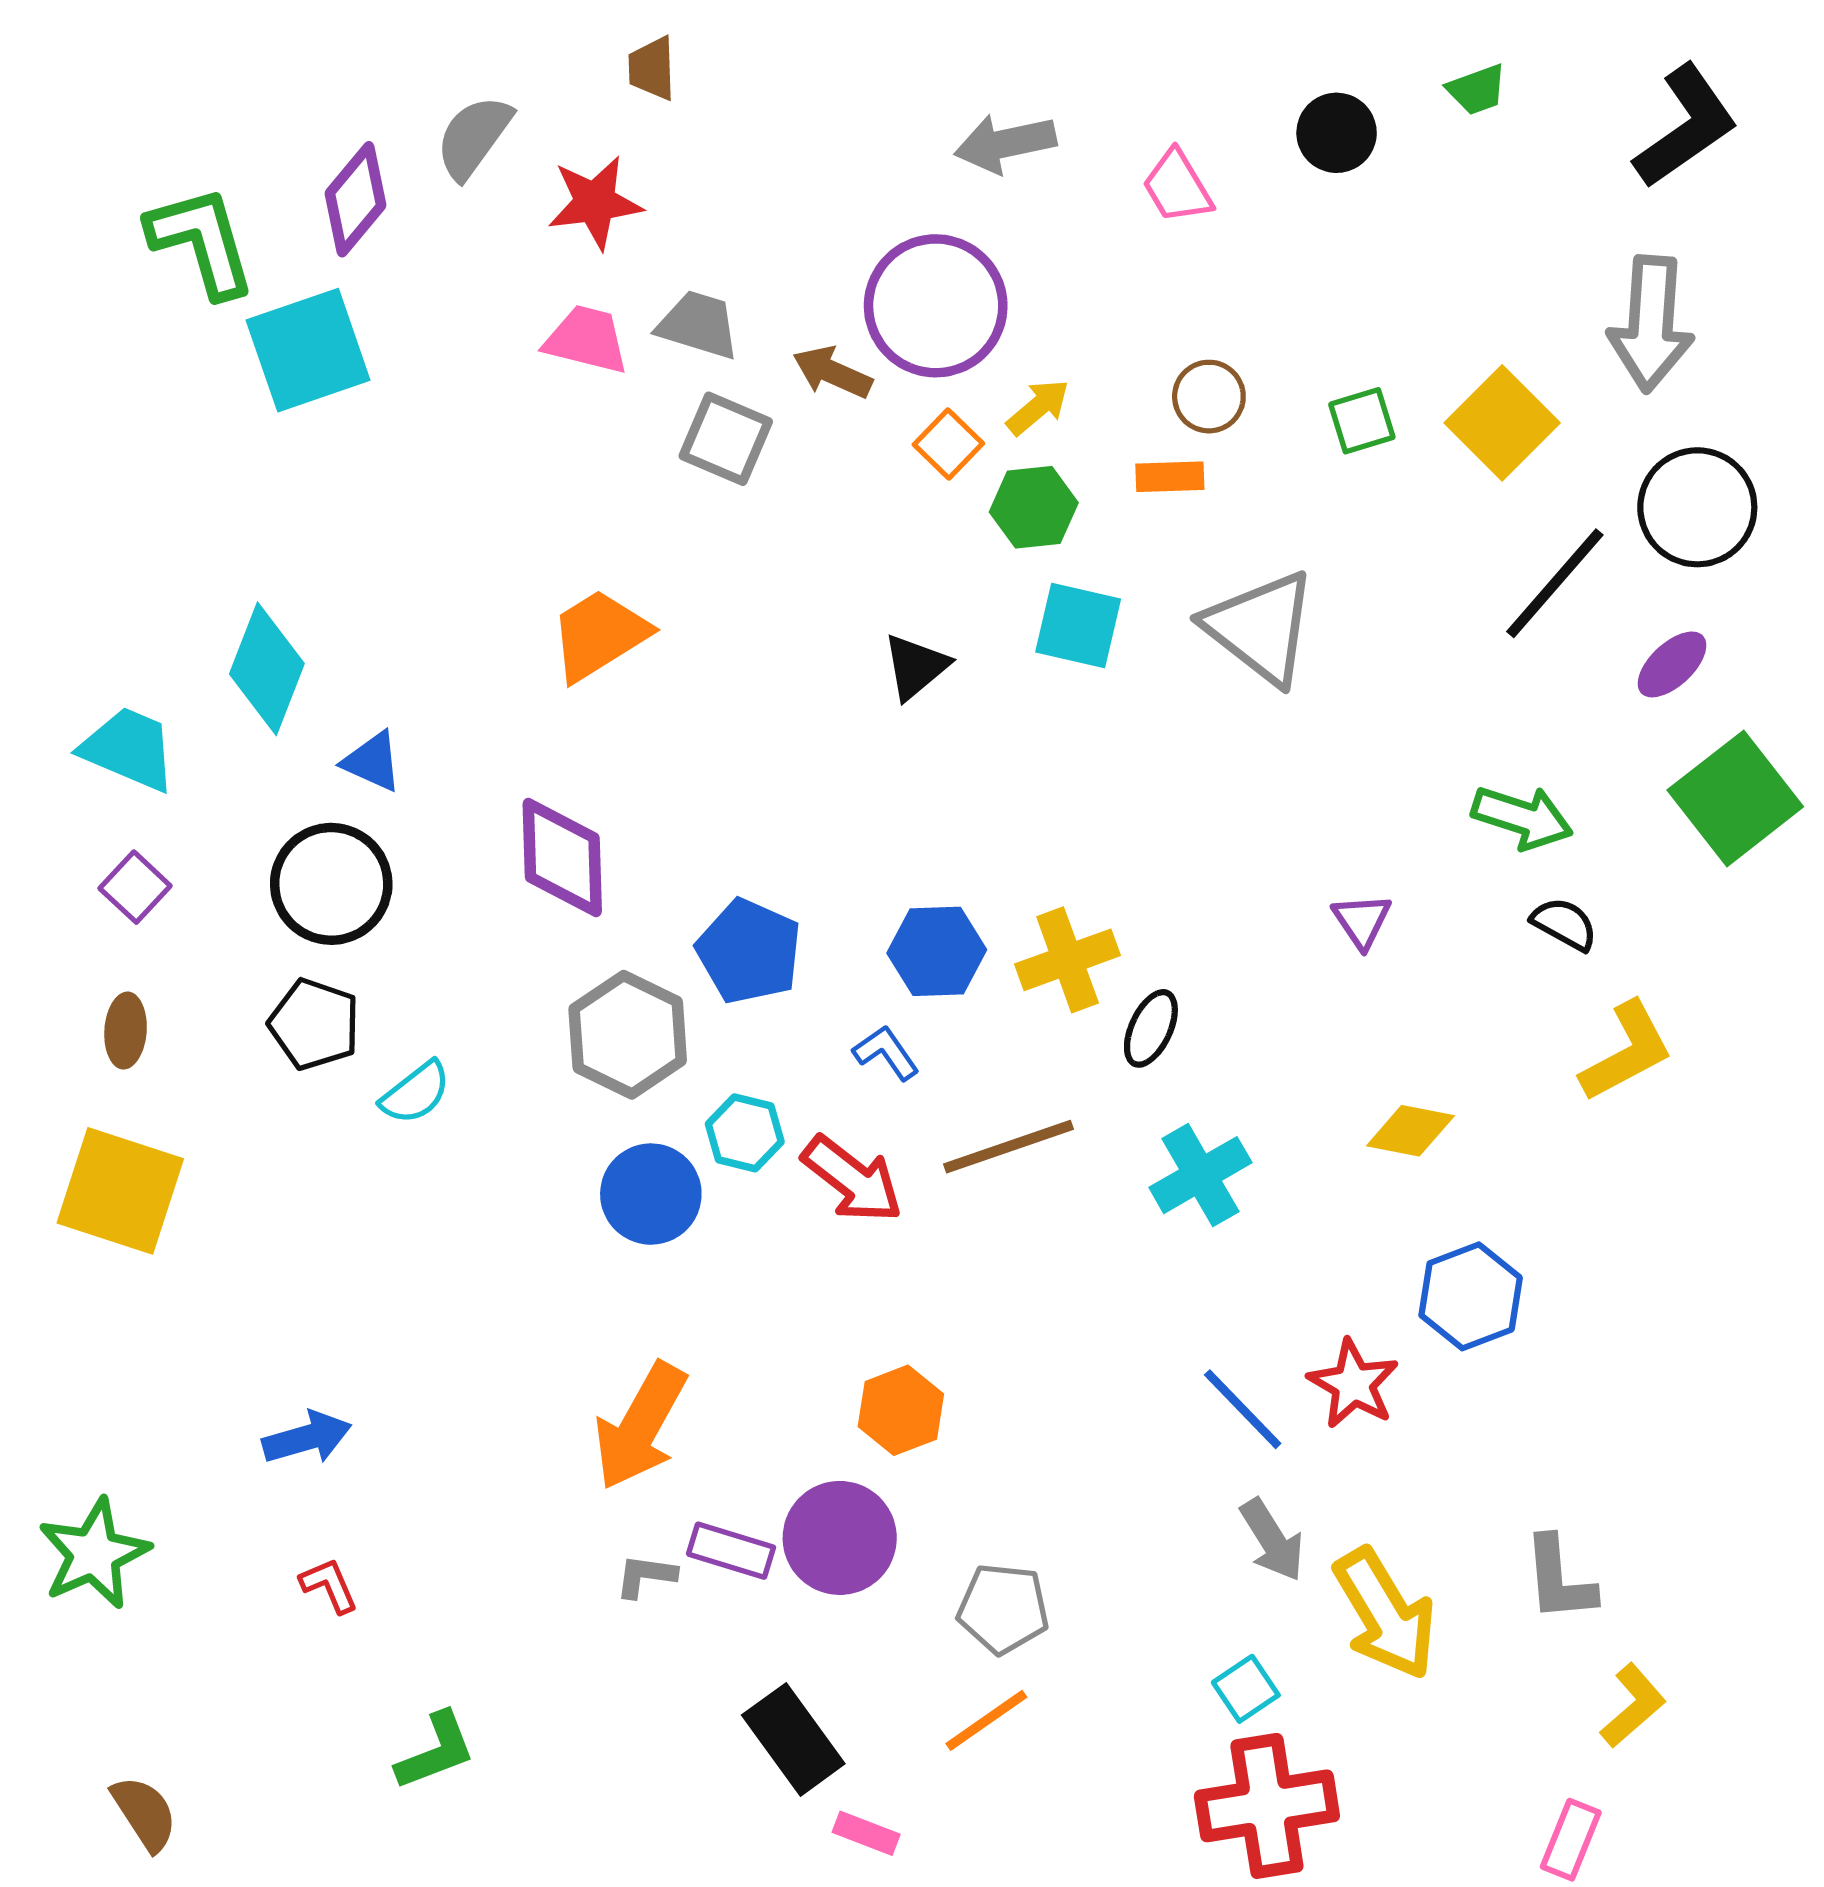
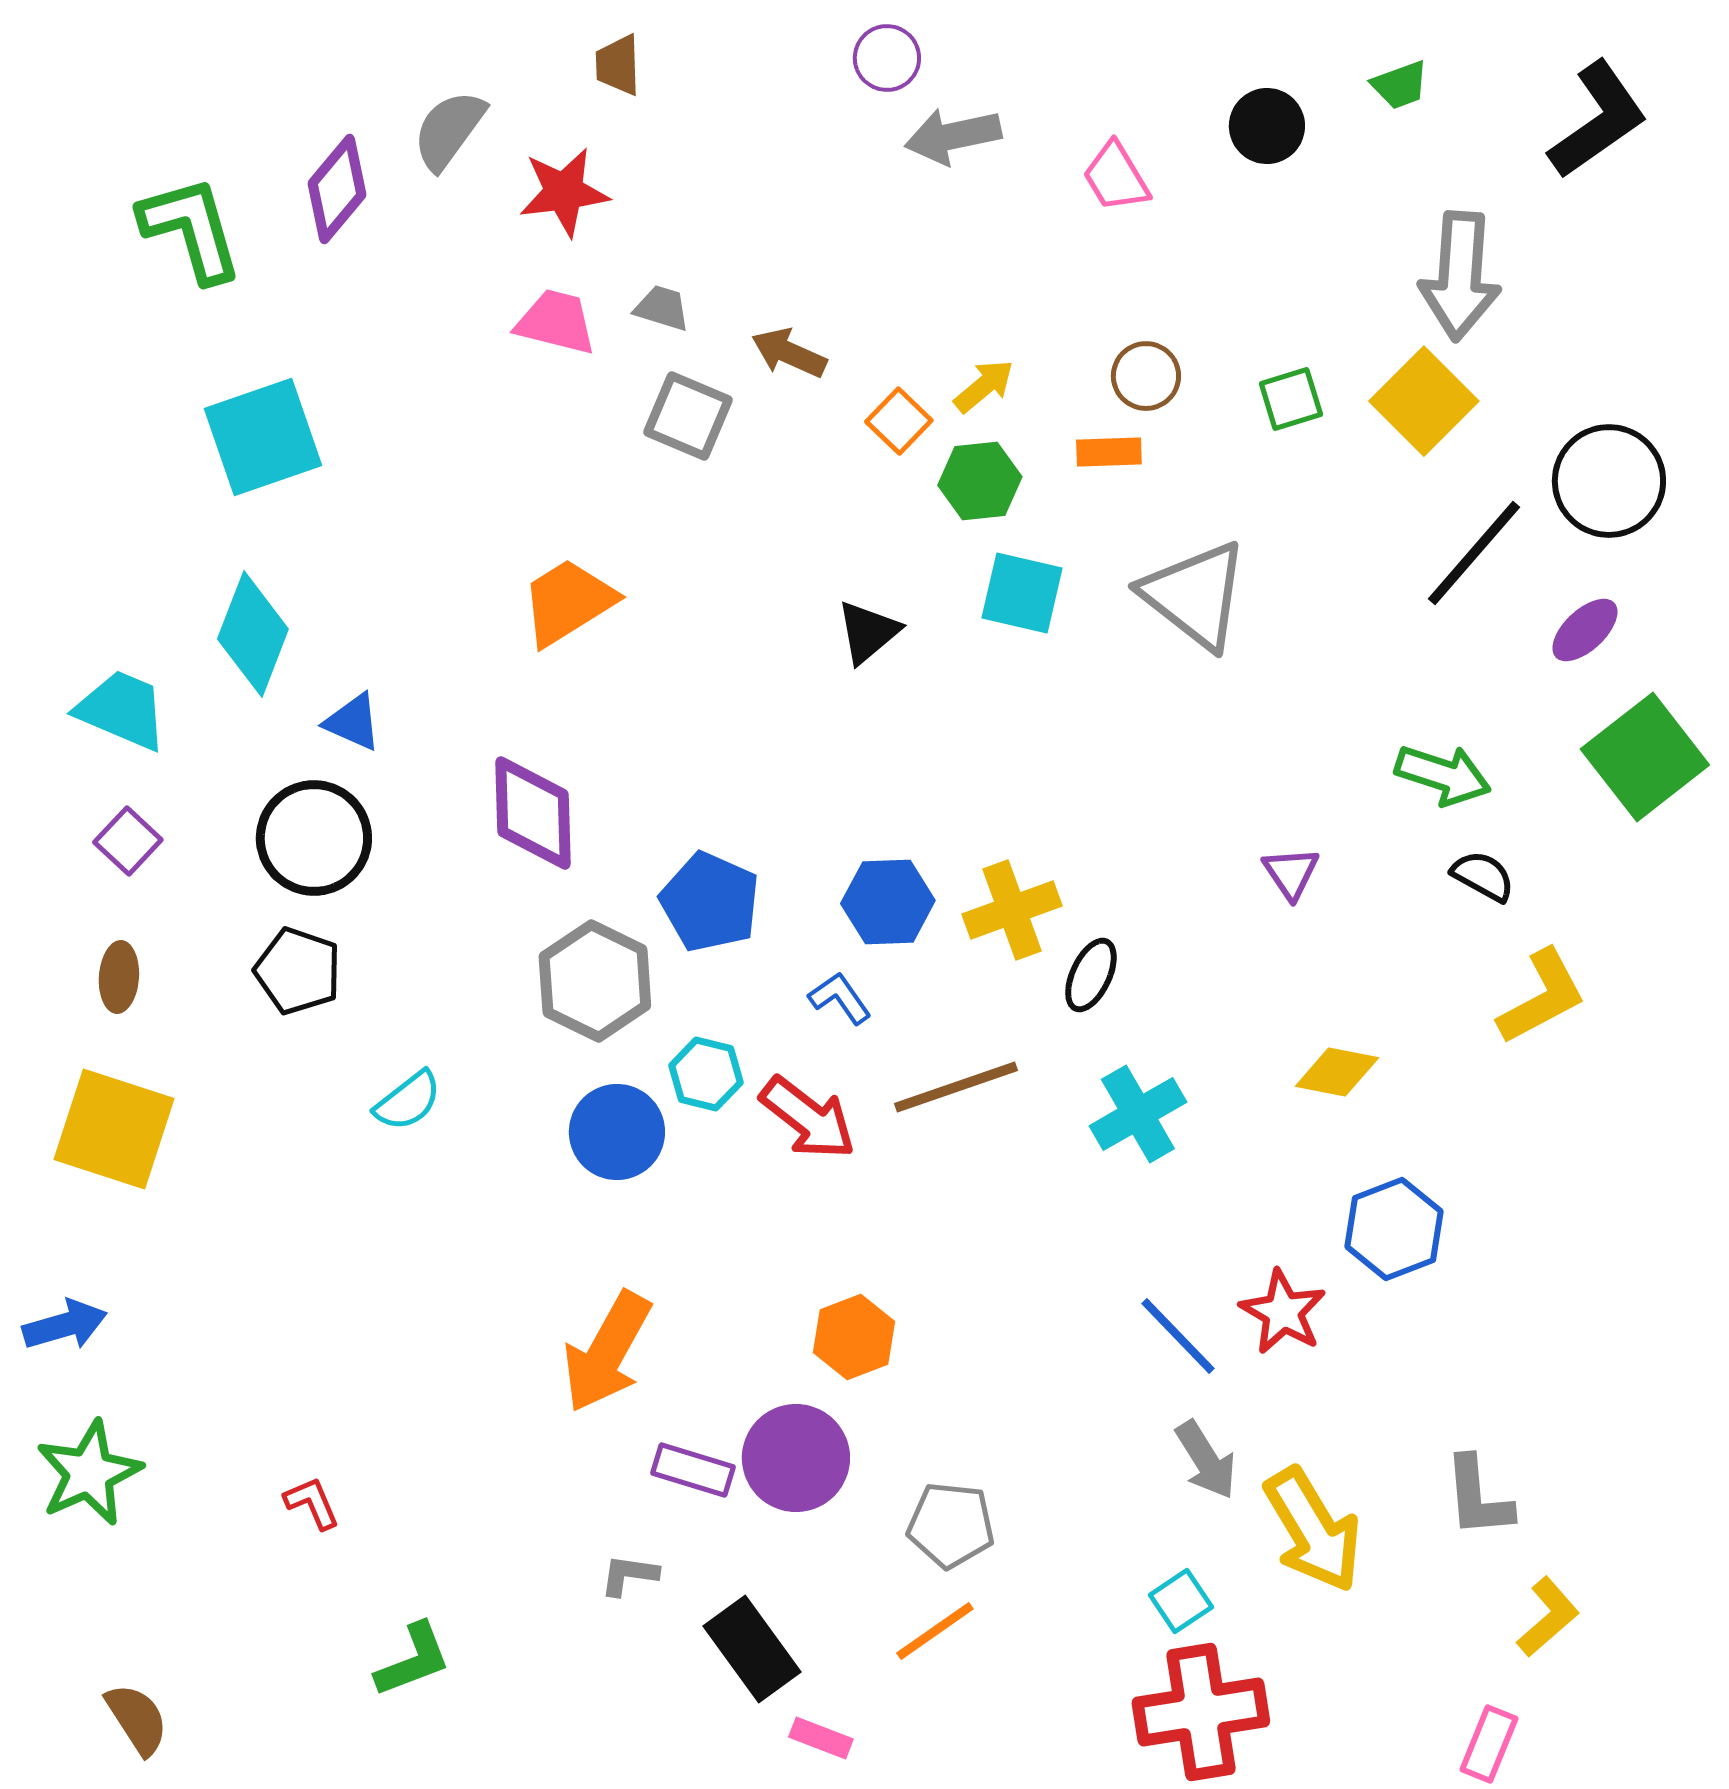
purple circle: (936, 306) -> (887, 58), moved, size x0.5
gray arrow: (1651, 324) -> (1460, 276), moved
gray trapezoid: (698, 325) -> (662, 308), size x0.7
cyan square: (308, 350) -> (263, 437), moved
cyan semicircle: (416, 1093) -> (408, 1101), moved
blue arrow: (307, 1438) -> (65, 1325), moved
gray L-shape: (646, 1576) -> (629, 1575), moved

